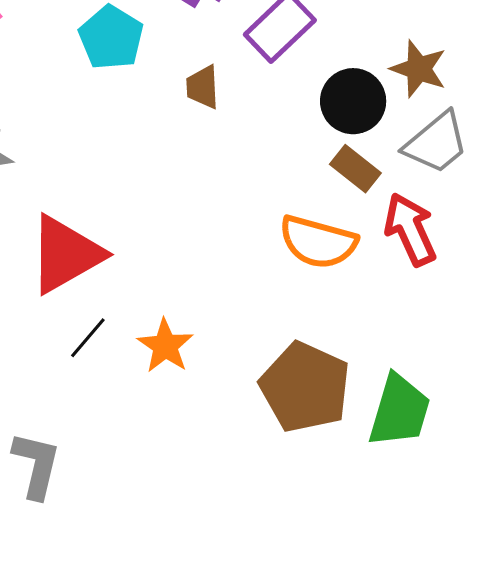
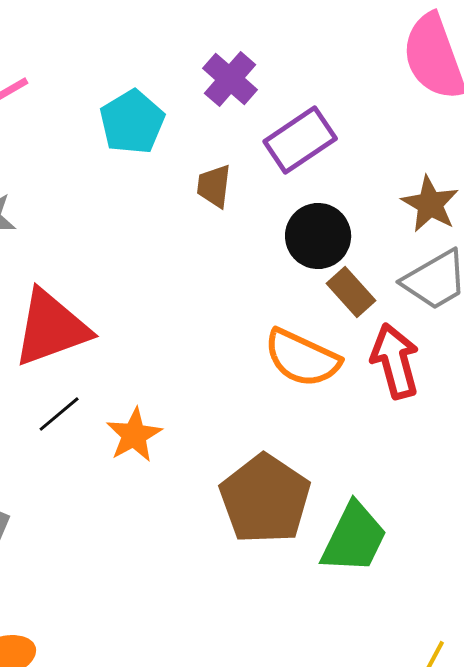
black circle: (353, 101) -> (318, 236), moved

